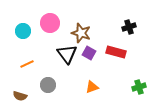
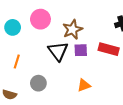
brown star: (81, 33) -> (72, 29), turned 30
purple square: (89, 53) -> (81, 50), turned -32
orange line: (27, 64) -> (17, 62), turned -48

